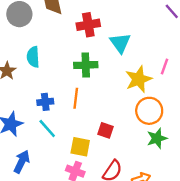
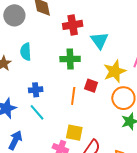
orange line: (76, 98) -> (73, 96), moved
red square: (105, 130) -> (91, 86), moved
yellow square: (80, 147) -> (74, 133), moved

